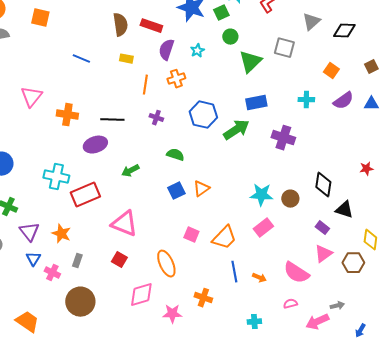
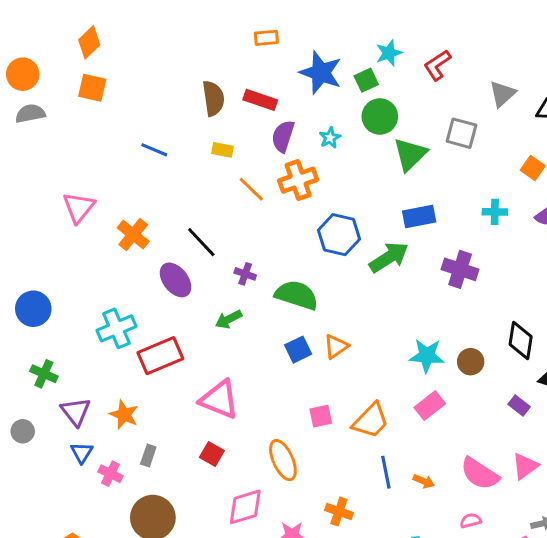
green circle: (230, 37) -> (380, 117), size x1.5
orange cross: (176, 79) -> (298, 180), size x1.4
orange line: (145, 85) -> (251, 189), turned -54
orange cross: (67, 115) -> (133, 235), turned 30
purple cross: (156, 118) -> (245, 274), moved
black line: (112, 120) -> (201, 242), turned 45
purple ellipse: (95, 145) -> (176, 280), turned 70
green semicircle: (175, 155) -> (297, 295), size x1.6
cyan cross: (56, 177) -> (117, 328), turned -35
pink square: (191, 235) -> (321, 416), turned -35
pink triangle: (323, 254) -> (525, 466), moved

